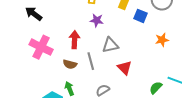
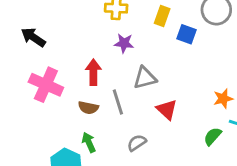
orange star: (162, 40) -> (223, 99), moved

